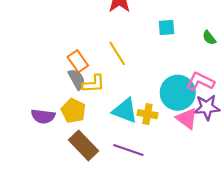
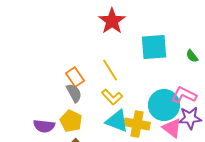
cyan square: (167, 28) -> (154, 47), size x1.8
yellow L-shape: (94, 84) -> (112, 97), moved, turned 50
yellow cross: (147, 114) -> (137, 124), size x1.4

